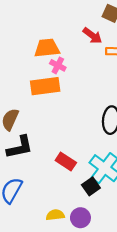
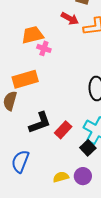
orange rectangle: (45, 86) -> (25, 79), moved
black L-shape: (20, 147) -> (40, 123), moved
red rectangle: (66, 162) -> (63, 130), turned -72

